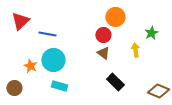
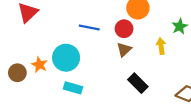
blue line: (47, 34) -> (89, 28), moved
brown triangle: (103, 53) -> (124, 50), turned 40
brown circle: (14, 88) -> (17, 73), moved

